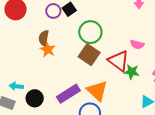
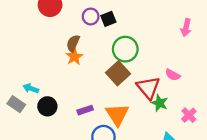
purple rectangle: (68, 94) -> (85, 110), size x0.6

